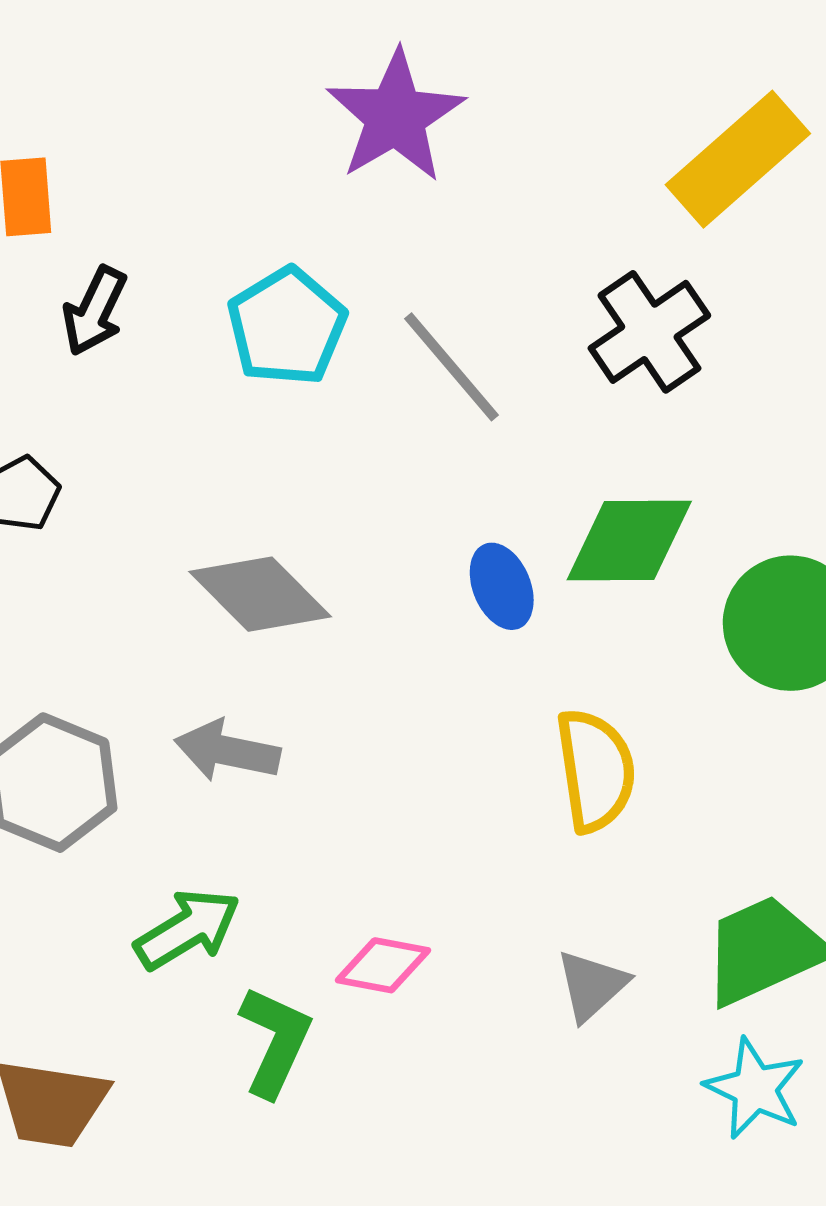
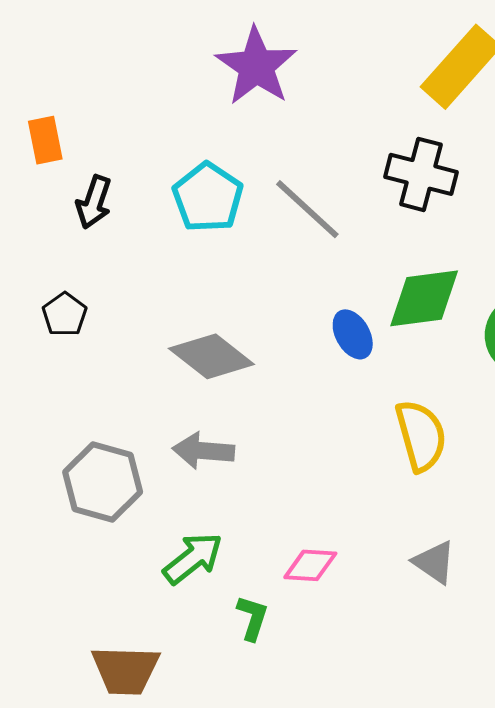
black cross: (649, 332) -> (421, 174), turned -34
gray triangle: (592, 985) -> (434, 562), turned -36
green L-shape: (275, 1041) -> (252, 618), size x0.7

